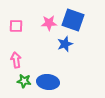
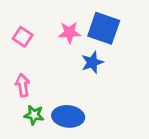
pink square: (16, 26) -> (23, 37), turned 32

